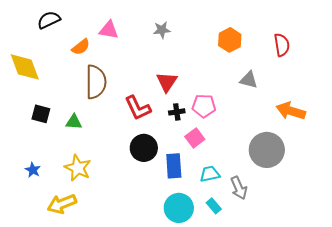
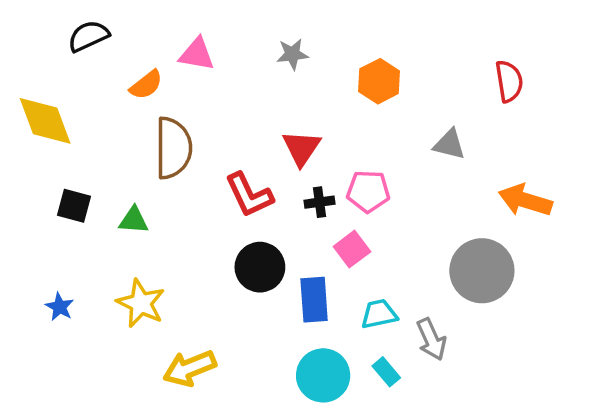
orange hexagon: (230, 40) -> (379, 81), moved
yellow arrow: (62, 204) -> (190, 368), moved

